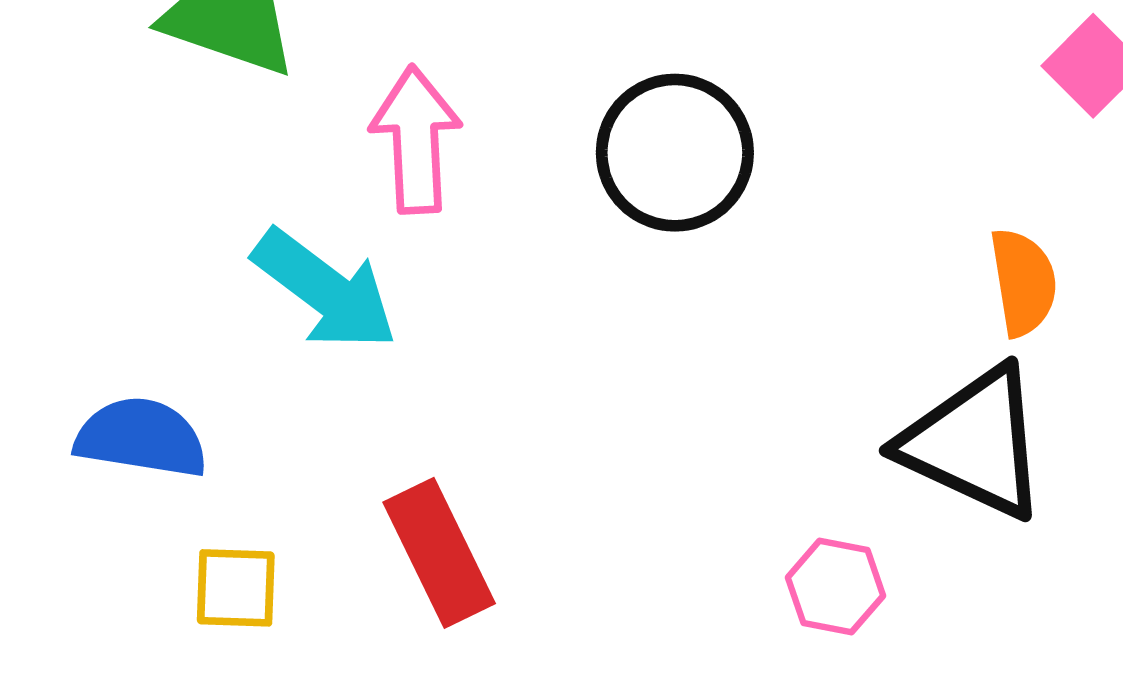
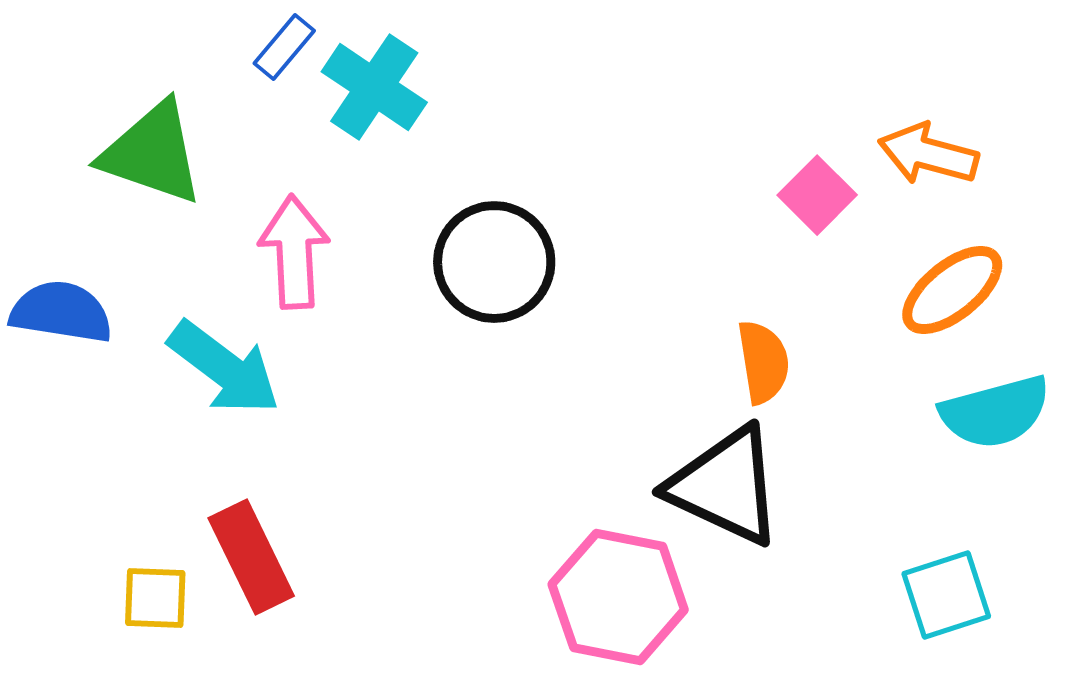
blue semicircle: (141, 438) -> (61, 312), moved
red rectangle: (439, 553) -> (251, 557), moved
pink hexagon: (835, 587) -> (618, 597), size x1.8

